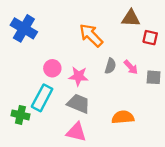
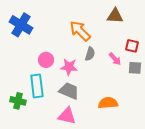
red square: (150, 38) -> (132, 46), moved
gray semicircle: (110, 66) -> (90, 54), moved
cyan rectangle: (42, 98) -> (37, 86), turned -35

